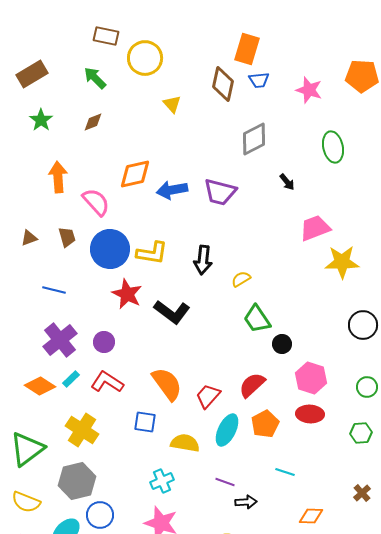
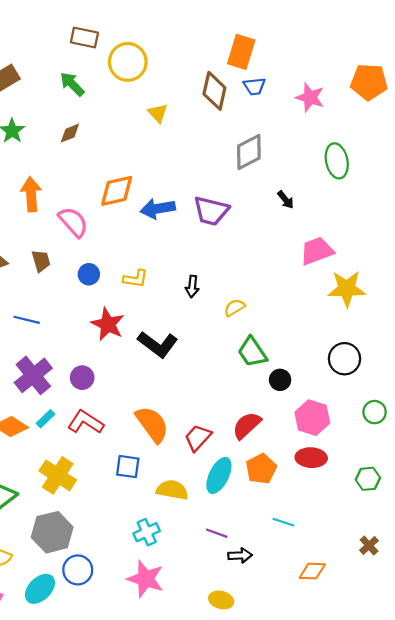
blue circle: (110, 249) -> (89, 274), size x0.5
yellow L-shape: (152, 253) -> (136, 279), size x0.7
black arrow: (203, 260) -> (192, 286), size x0.7
black circle: (363, 325) -> (345, 359), moved
green circle: (367, 387) -> (375, 412), moved

